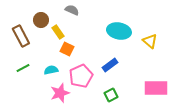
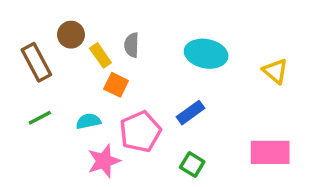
gray semicircle: (72, 10) -> (132, 45), moved, turned -112
yellow triangle: (150, 41) -> (275, 71), moved
green square: (111, 95) -> (192, 164), turned -32

